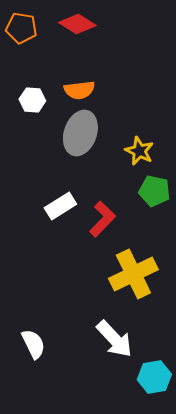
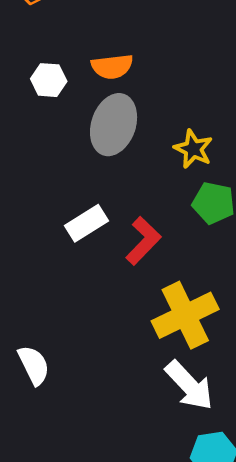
white arrow: (114, 339) -> (189, 385), moved
white semicircle: (33, 344) -> (34, 365), moved

